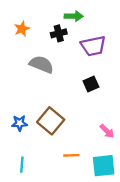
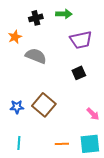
orange star: (22, 29) -> (15, 37), moved
black cross: (59, 33) -> (36, 18), moved
orange line: (71, 155) -> (62, 144), moved

